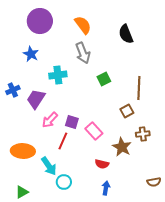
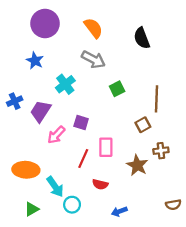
gray arrow: (83, 53) -> (93, 59), turned -40
cyan cross: (58, 75) -> (65, 84), turned -30
purple square: (72, 122) -> (81, 123), moved
pink rectangle: (94, 131) -> (106, 147), turned 42
red line: (63, 141) -> (83, 159), moved
red semicircle: (102, 164) -> (100, 184), moved
blue arrow: (106, 188) -> (119, 211), turned -120
green triangle: (22, 192) -> (32, 209), moved

